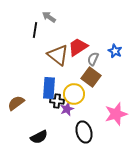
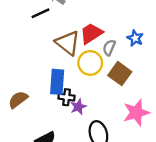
black line: (35, 30) -> (41, 13), turned 56
brown square: (91, 77) -> (120, 74), moved
yellow circle: (74, 94) -> (90, 63), moved

